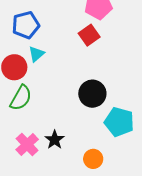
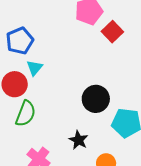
red square: (89, 35) -> (112, 32), moved
black star: (55, 140) -> (78, 140), moved

